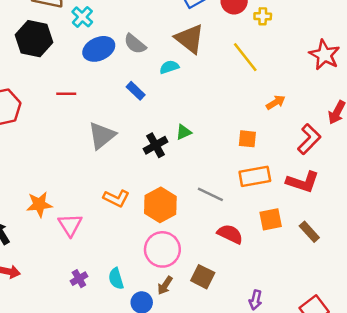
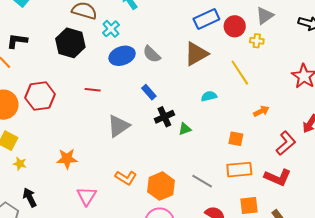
brown triangle: (190, 39) -> (196, 54), turned 48
cyan semicircle: (169, 67) -> (209, 96), moved
black cross: (156, 145) -> (164, 117), moved
orange star: (39, 204) -> (67, 159), moved

